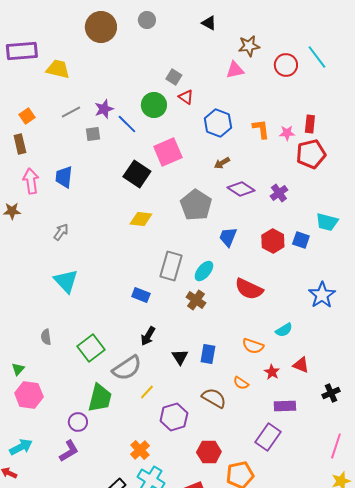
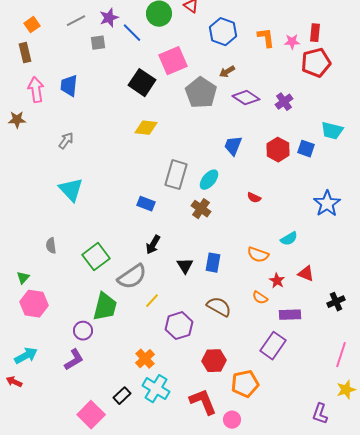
gray pentagon: (196, 205) -> (201, 93), moved
red semicircle: (249, 289) -> (254, 198), size x0.5
orange semicircle: (241, 383) -> (260, 298), moved

